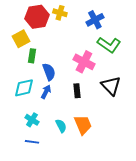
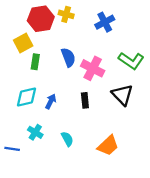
green L-shape: (109, 45) -> (131, 61), moved
blue semicircle: (49, 72) -> (68, 57), moved
orange trapezoid: (83, 125) -> (108, 146), moved, turned 70
blue line: (32, 142) -> (12, 149), moved

